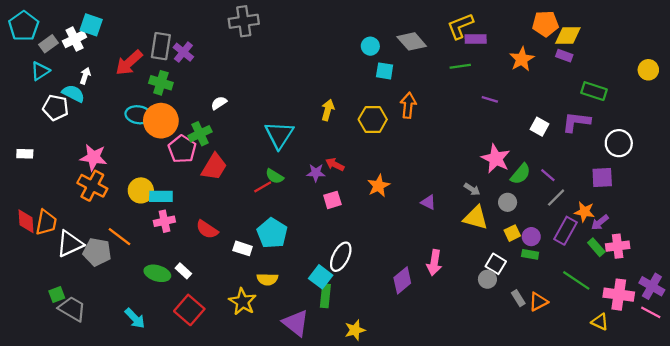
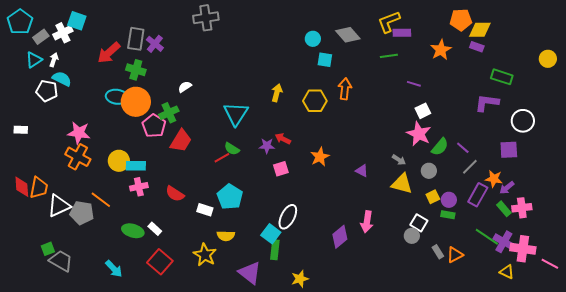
white arrow: (85, 76) -> (54, 60), moved
white square: (539, 127) -> (423, 111), moved, turned 35
purple cross: (652, 286) -> (504, 242), moved

